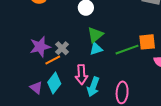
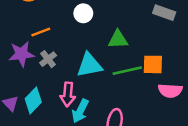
green triangle: (95, 35) -> (118, 39), moved, turned 30
cyan triangle: (96, 49) -> (89, 65), size x1.6
orange line: (53, 60) -> (41, 32), moved

